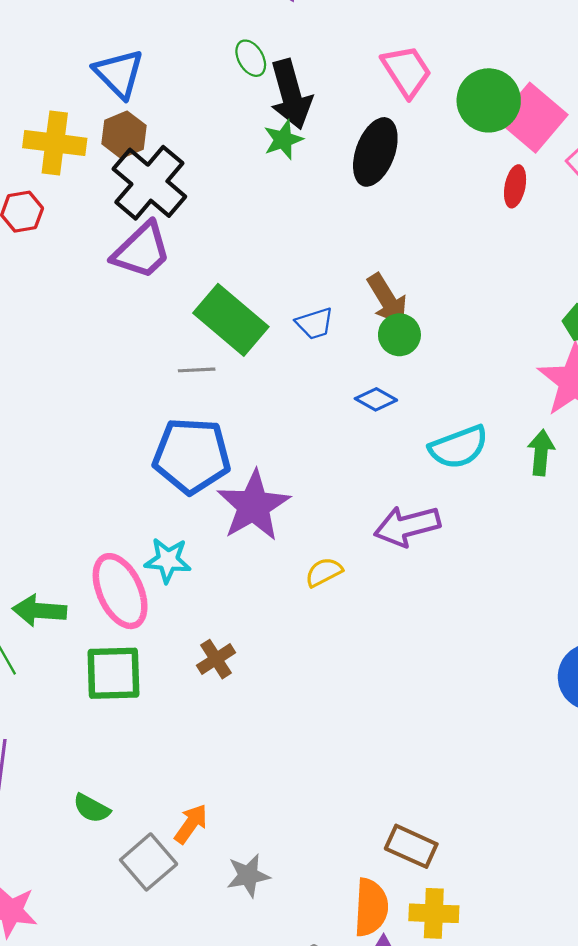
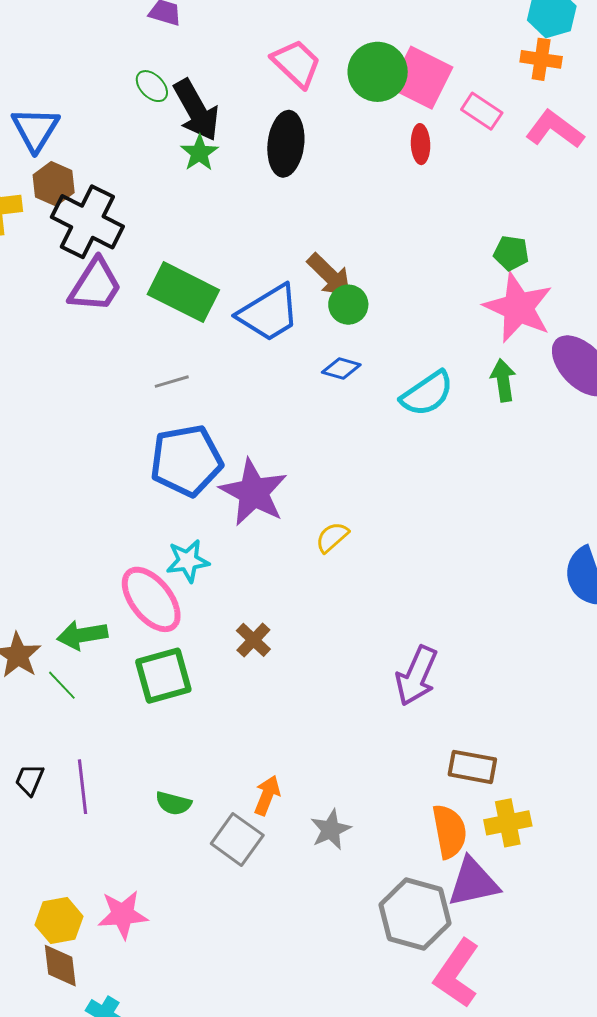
blue triangle: (119, 73) -> (35, 129), turned 30
green rectangle: (231, 320) -> (183, 292), moved
blue trapezoid: (315, 323) -> (269, 313), size x1.8
purple arrow: (407, 526) -> (417, 676), moved, turned -38

